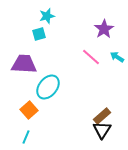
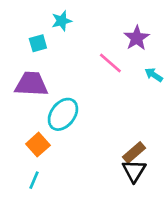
cyan square: (39, 34) -> (38, 43), moved
pink line: (91, 57) -> (110, 63), moved

